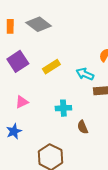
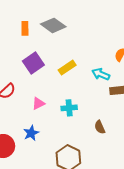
cyan cross: (63, 108) -> (69, 108), moved

